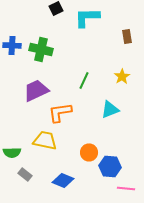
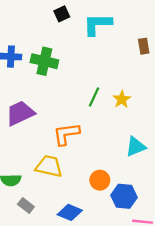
yellow star: (122, 76) -> (122, 99), moved
purple trapezoid: (36, 90) -> (20, 113), moved
cyan triangle: (110, 109) -> (136, 147), moved

